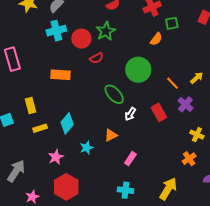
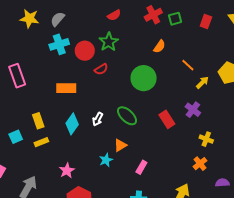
green square: (172, 23) -> (175, 19), moved
orange line: (173, 83) -> (188, 65), moved
green ellipse: (114, 94) -> (127, 116), moved
white arrow: (130, 114) -> (98, 119), moved
cyan diamond: (67, 123) -> (72, 124), moved
yellow rectangle: (40, 128) -> (41, 142), moved
cyan star: (87, 148) -> (106, 160), moved

